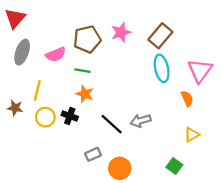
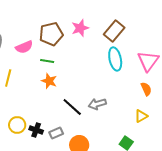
orange semicircle: (187, 99) -> (146, 89), moved
black cross: (70, 116) -> (36, 130), moved
yellow circle: (45, 117) -> (17, 125), moved

